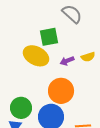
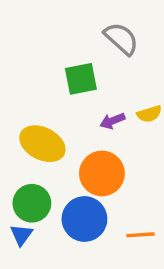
yellow ellipse: (36, 56) -> (42, 144), moved

